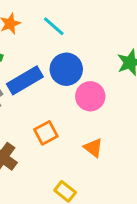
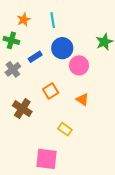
cyan line: (54, 26) -> (53, 20), turned 42
blue rectangle: (25, 80) -> (35, 57), size x0.6

